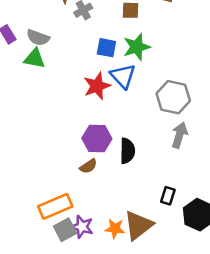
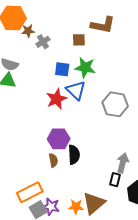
green star: (137, 47) -> (85, 68), turned 30
gray arrow: (179, 135) -> (123, 163), moved
black semicircle: (127, 151) -> (74, 155), moved
brown semicircle: (88, 166) -> (53, 160), turned -64

